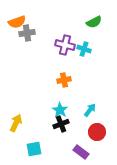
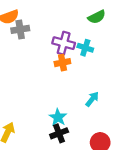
orange cross: (64, 80) -> (62, 63), moved
cyan arrow: (90, 110) -> (92, 99), moved

